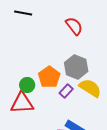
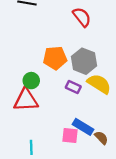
orange pentagon: (49, 77) -> (55, 58), moved, turned 30
purple rectangle: (66, 91) -> (73, 87), turned 72

